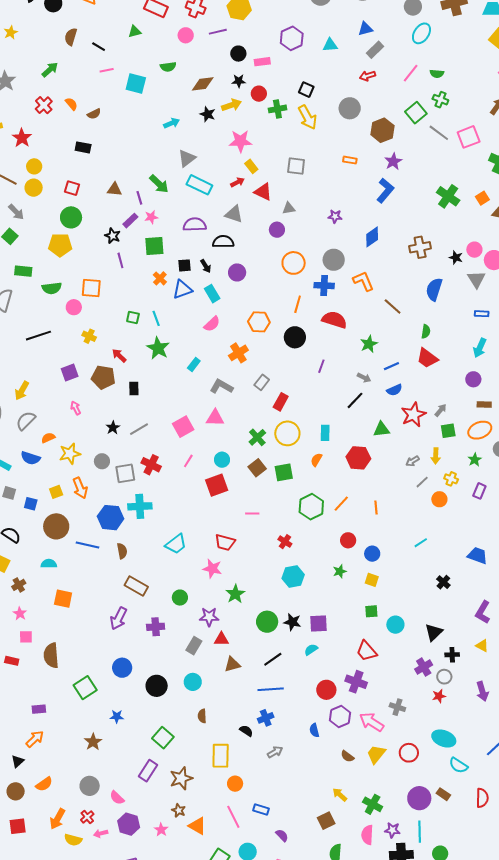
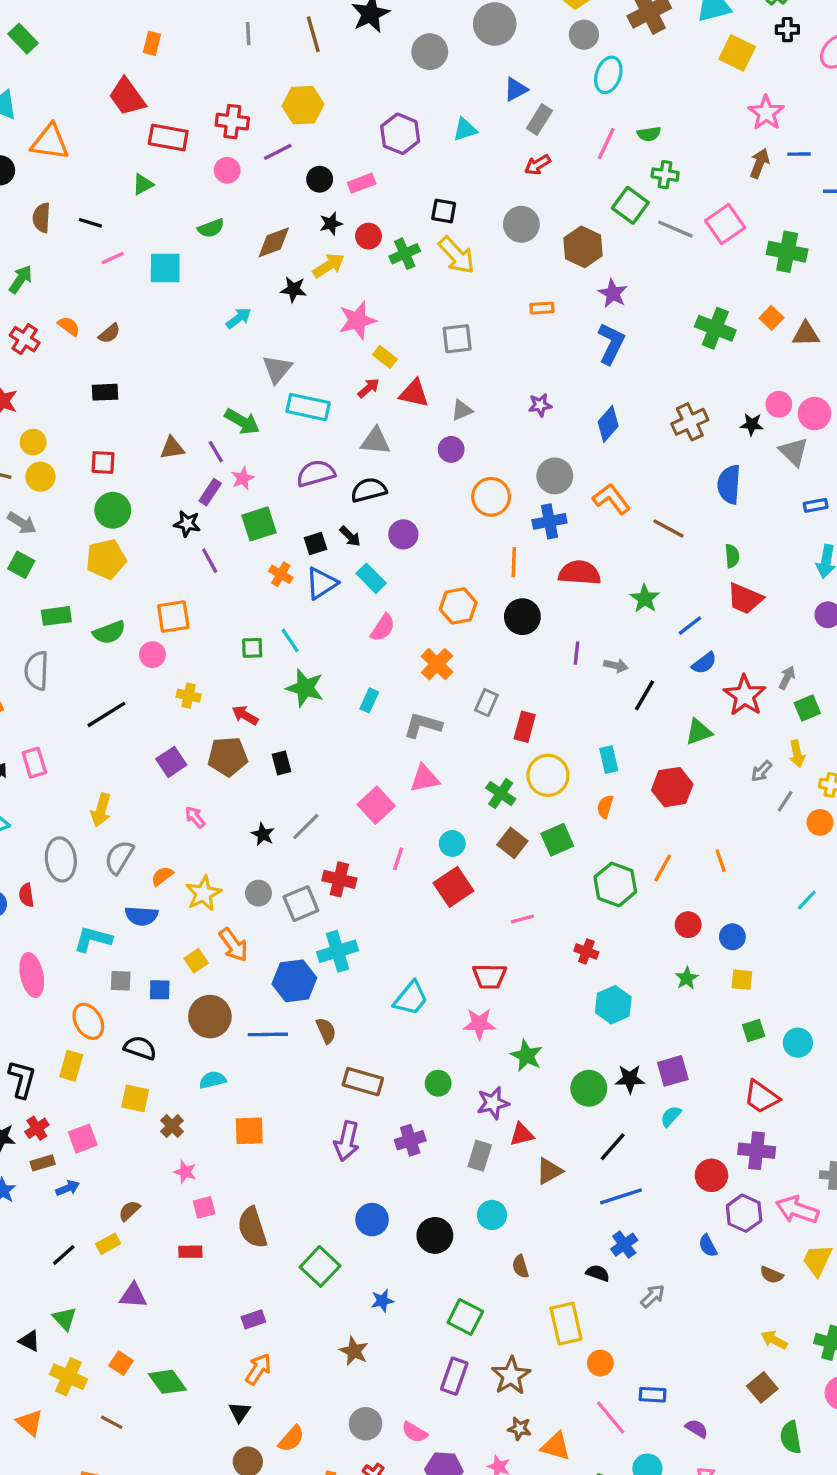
gray arrow: (364, 378) -> (616, 666), moved

